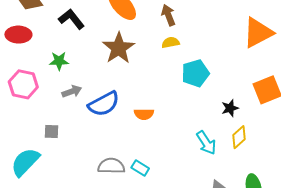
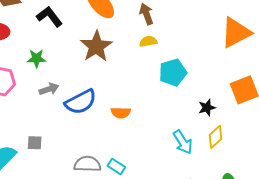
gray square: (52, 132) -> (35, 143), moved

